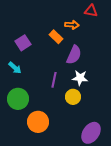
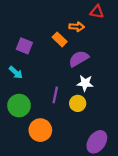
purple square: (23, 43) -> (24, 46), turned -35
purple semicircle: (74, 55) -> (79, 59), turned -144
purple line: (54, 80) -> (55, 95), moved

